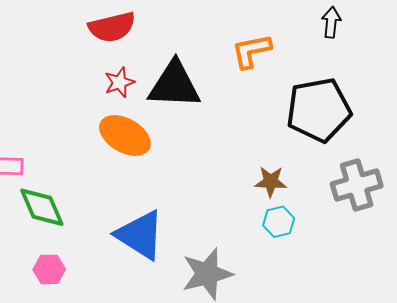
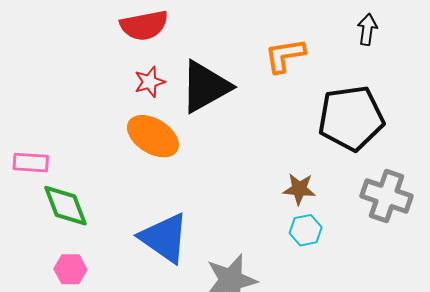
black triangle: (174, 85) -> (205, 87), turned -34
gray cross: (357, 185) -> (387, 196), turned 33

